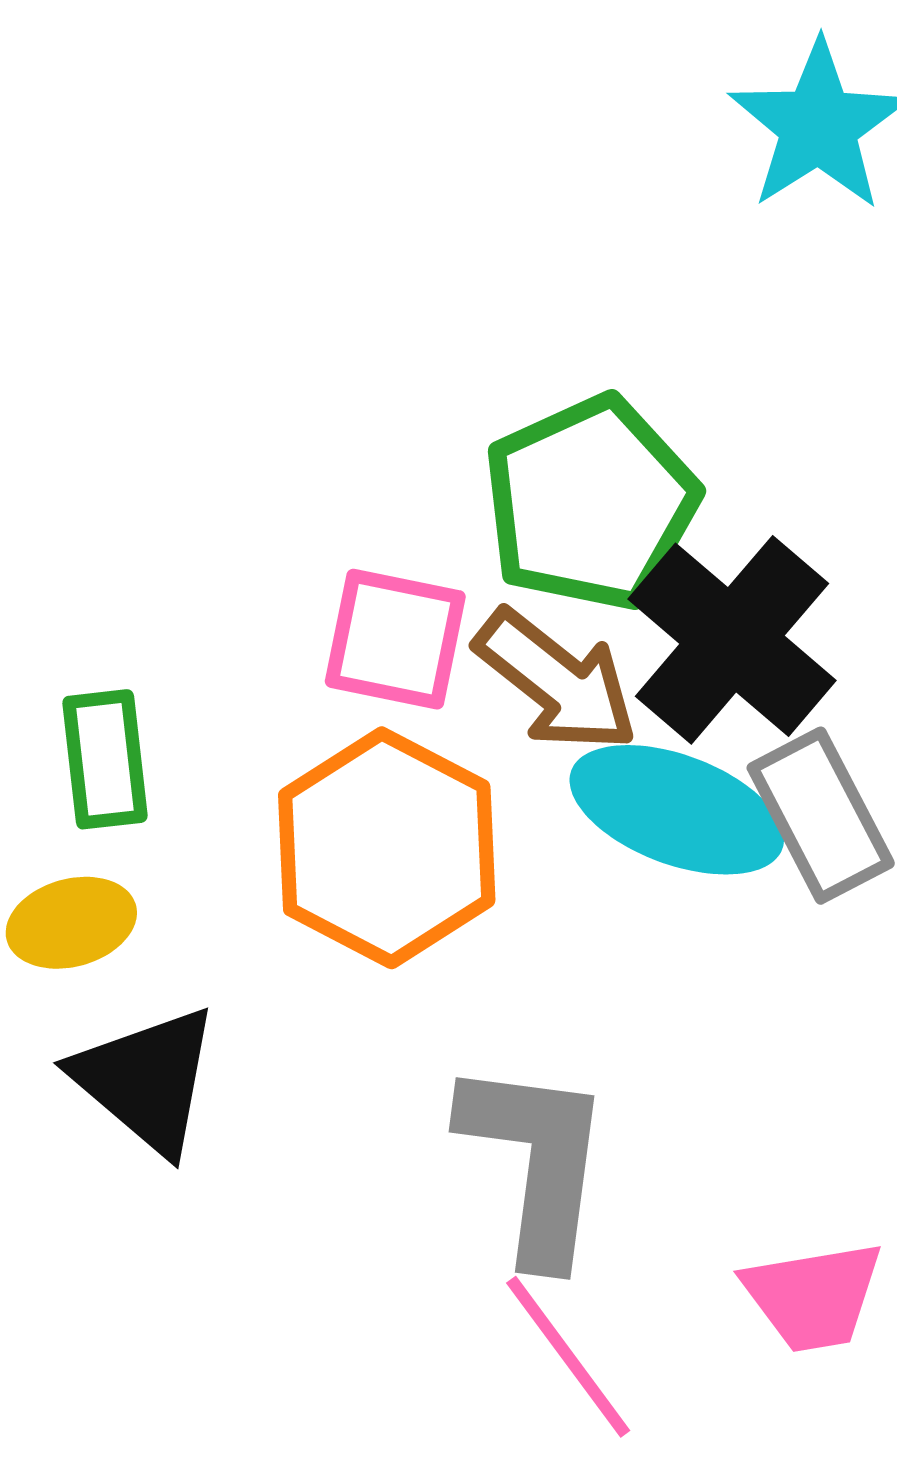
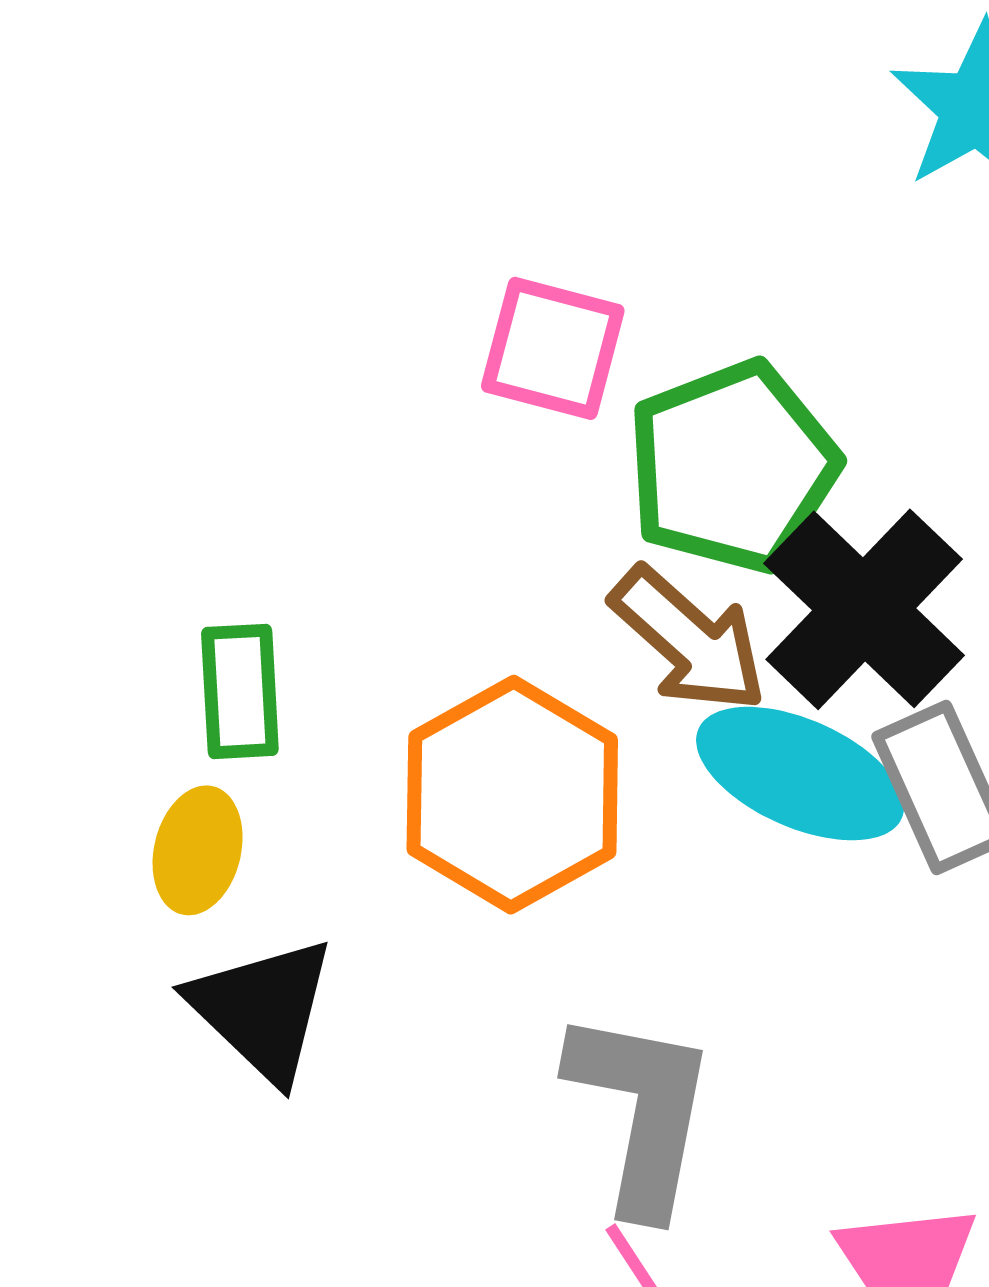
pink square: (395, 639) -> (553, 348), moved
yellow ellipse: (71, 923) -> (198, 850), turned -64

